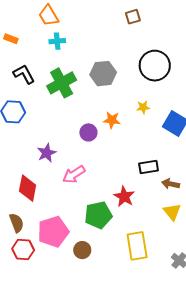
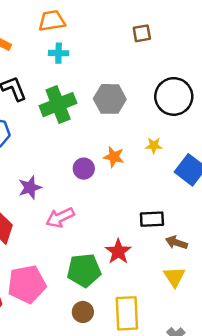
orange trapezoid: (49, 16) -> (52, 21), turned 105
brown square: (133, 17) -> (142, 33), moved
brown circle: (82, 250) -> (83, 312), moved

